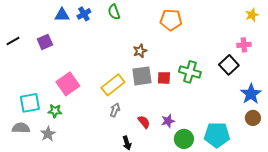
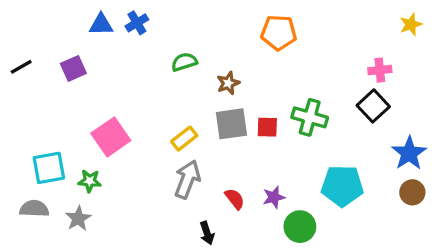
green semicircle: (114, 12) -> (184, 62), moved, turned 91
pink cross: (244, 45) -> (380, 70), moved
yellow rectangle: (113, 85) -> (184, 139), size x0.7
gray arrow: (115, 110) -> (187, 179), size x1.6
cyan pentagon: (217, 135) -> (342, 186), moved

